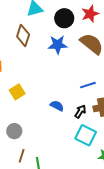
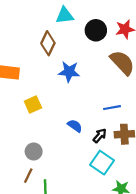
blue star: (58, 45) -> (69, 72), moved
gray circle: (14, 131) -> (34, 151), moved

